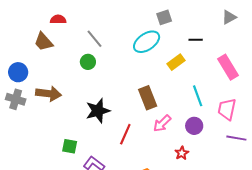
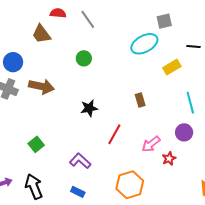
gray line: (94, 39) -> (88, 19), moved
brown rectangle: (148, 98) -> (140, 100), size x0.6
black star: (98, 111) -> (89, 108), size x0.7
pink arrow: (162, 123) -> (151, 144), moved
green square: (70, 146) -> (36, 144), moved, turned 35

